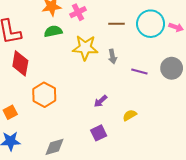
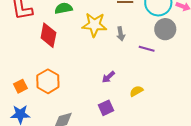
red diamond: (20, 63) -> (48, 35), moved
gray circle: (172, 68) -> (165, 29), moved
orange hexagon: (44, 95) -> (48, 81), moved

